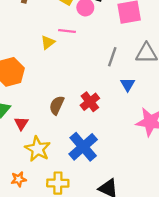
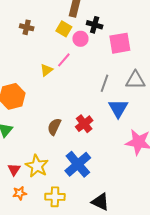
pink line: (67, 31) -> (64, 60), turned -56
blue triangle: (128, 85) -> (118, 108), size x1.5
red triangle: (21, 123) -> (14, 169), moved

